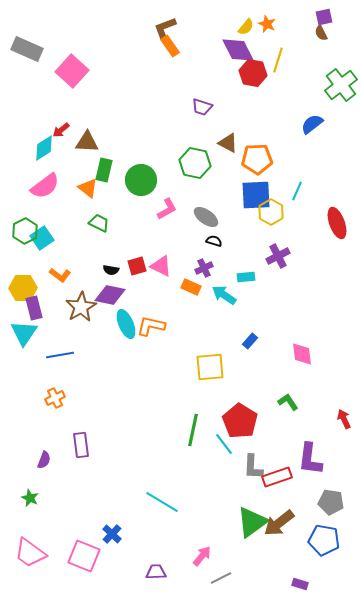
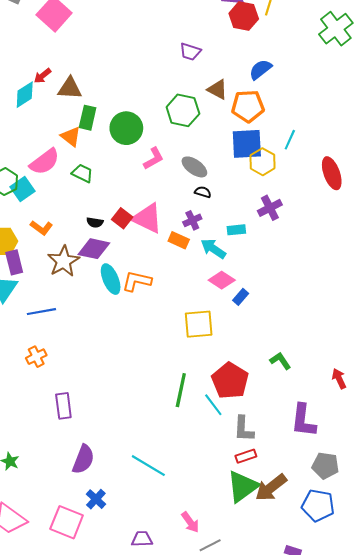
blue semicircle: (312, 124) -> (260, 69), moved
pink semicircle: (45, 186) -> (45, 162), moved
red square: (137, 266) -> (122, 218), turned -36
pink triangle: (161, 266) -> (147, 218), size x1.4
pink diamond: (302, 354) -> (222, 280), moved, turned -50
purple semicircle: (44, 460) -> (83, 459), moved, size x1.6
red rectangle: (277, 477) -> (246, 456), moved, size x0.7
pink arrow: (202, 556) -> (190, 522), turned 105

